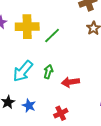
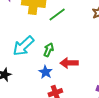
blue star: (29, 106) -> (46, 72), moved

